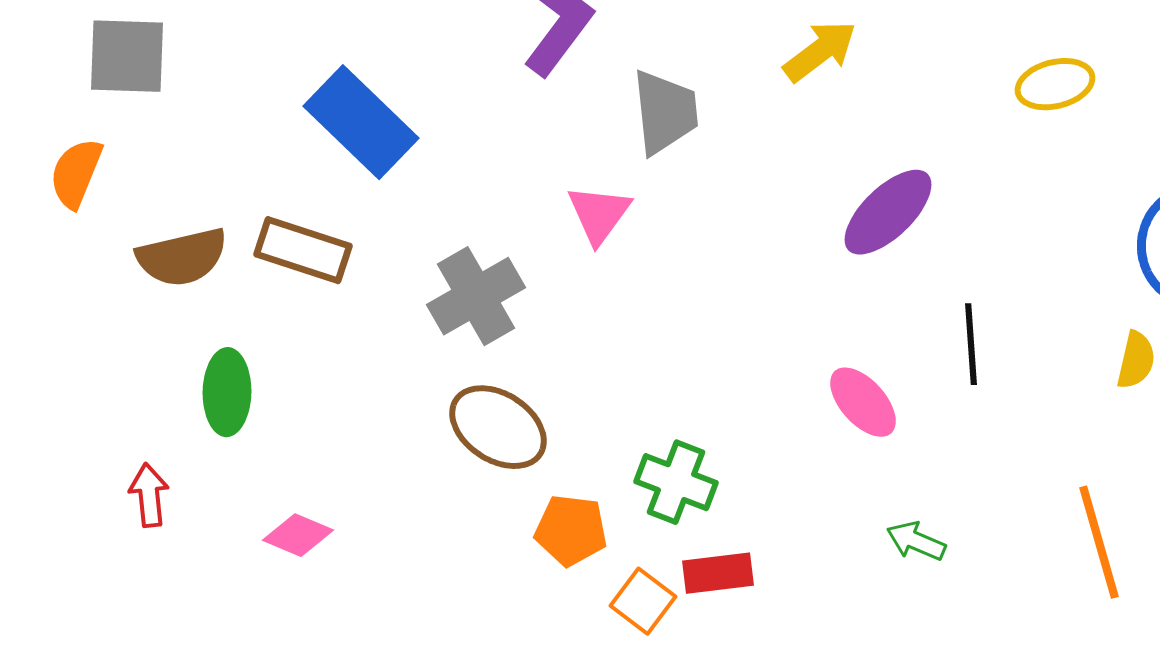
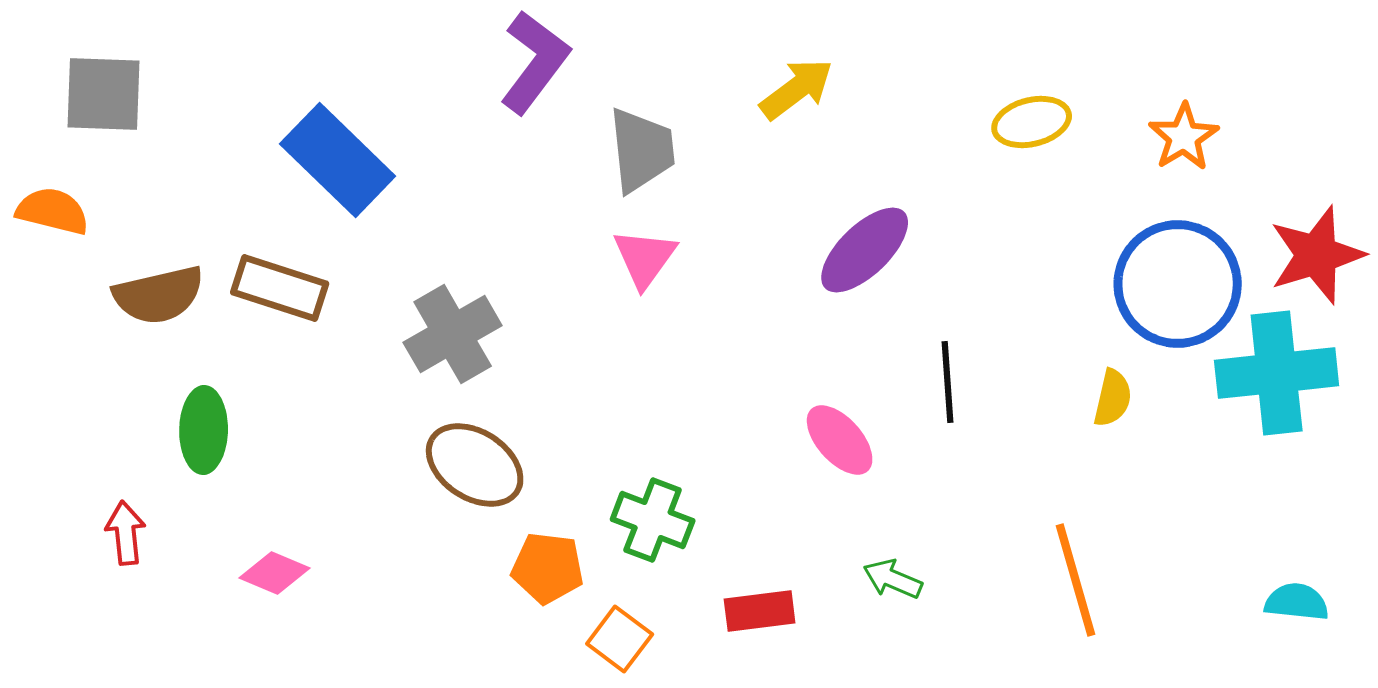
orange semicircle: (76, 173) -> (53, 211), turned 82
pink triangle: (599, 214) -> (645, 258), moved
red rectangle: (718, 573) -> (760, 611), moved

